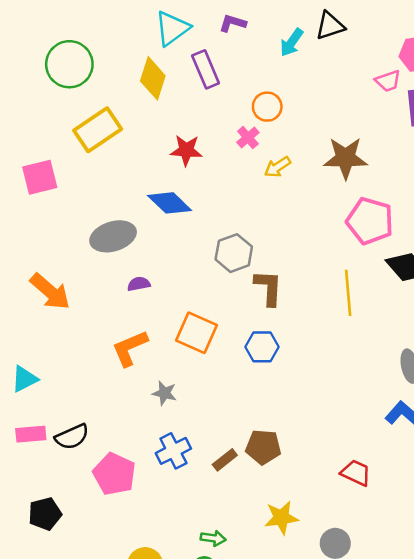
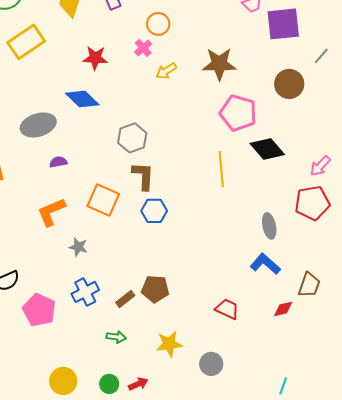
brown L-shape: (268, 288) -> (143, 176), moved
green arrow: (213, 538) -> (116, 337), moved

